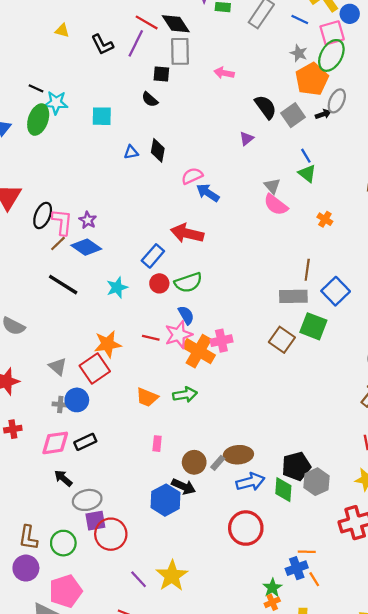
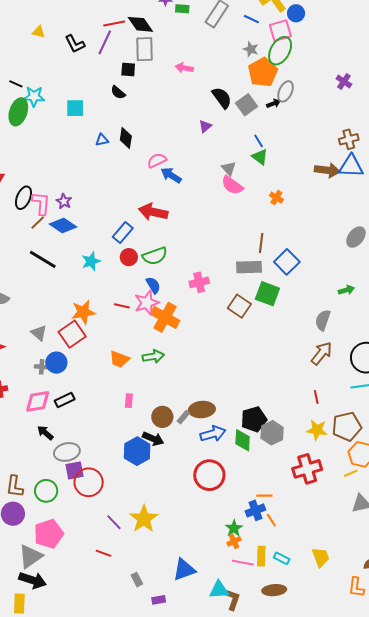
red line: (147, 22) -> (114, 24), turned -40
pink cross: (221, 341) -> (199, 282), moved

